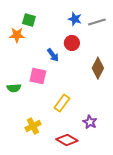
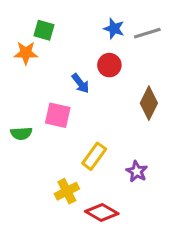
purple star: (90, 122) -> (137, 171), moved
yellow cross: (33, 126) -> (67, 191), moved

